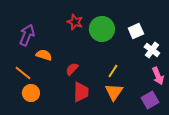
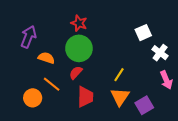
green circle: (102, 29) -> (79, 48), moved
orange line: (23, 73) -> (52, 84), moved
purple square: (150, 100) -> (144, 105), moved

